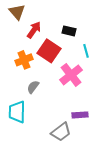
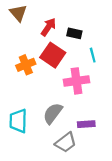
red arrow: (34, 30) -> (48, 27), moved
pink cross: (71, 75) -> (77, 81), turned 30
gray semicircle: (33, 87) -> (53, 113), moved, size x1.5

